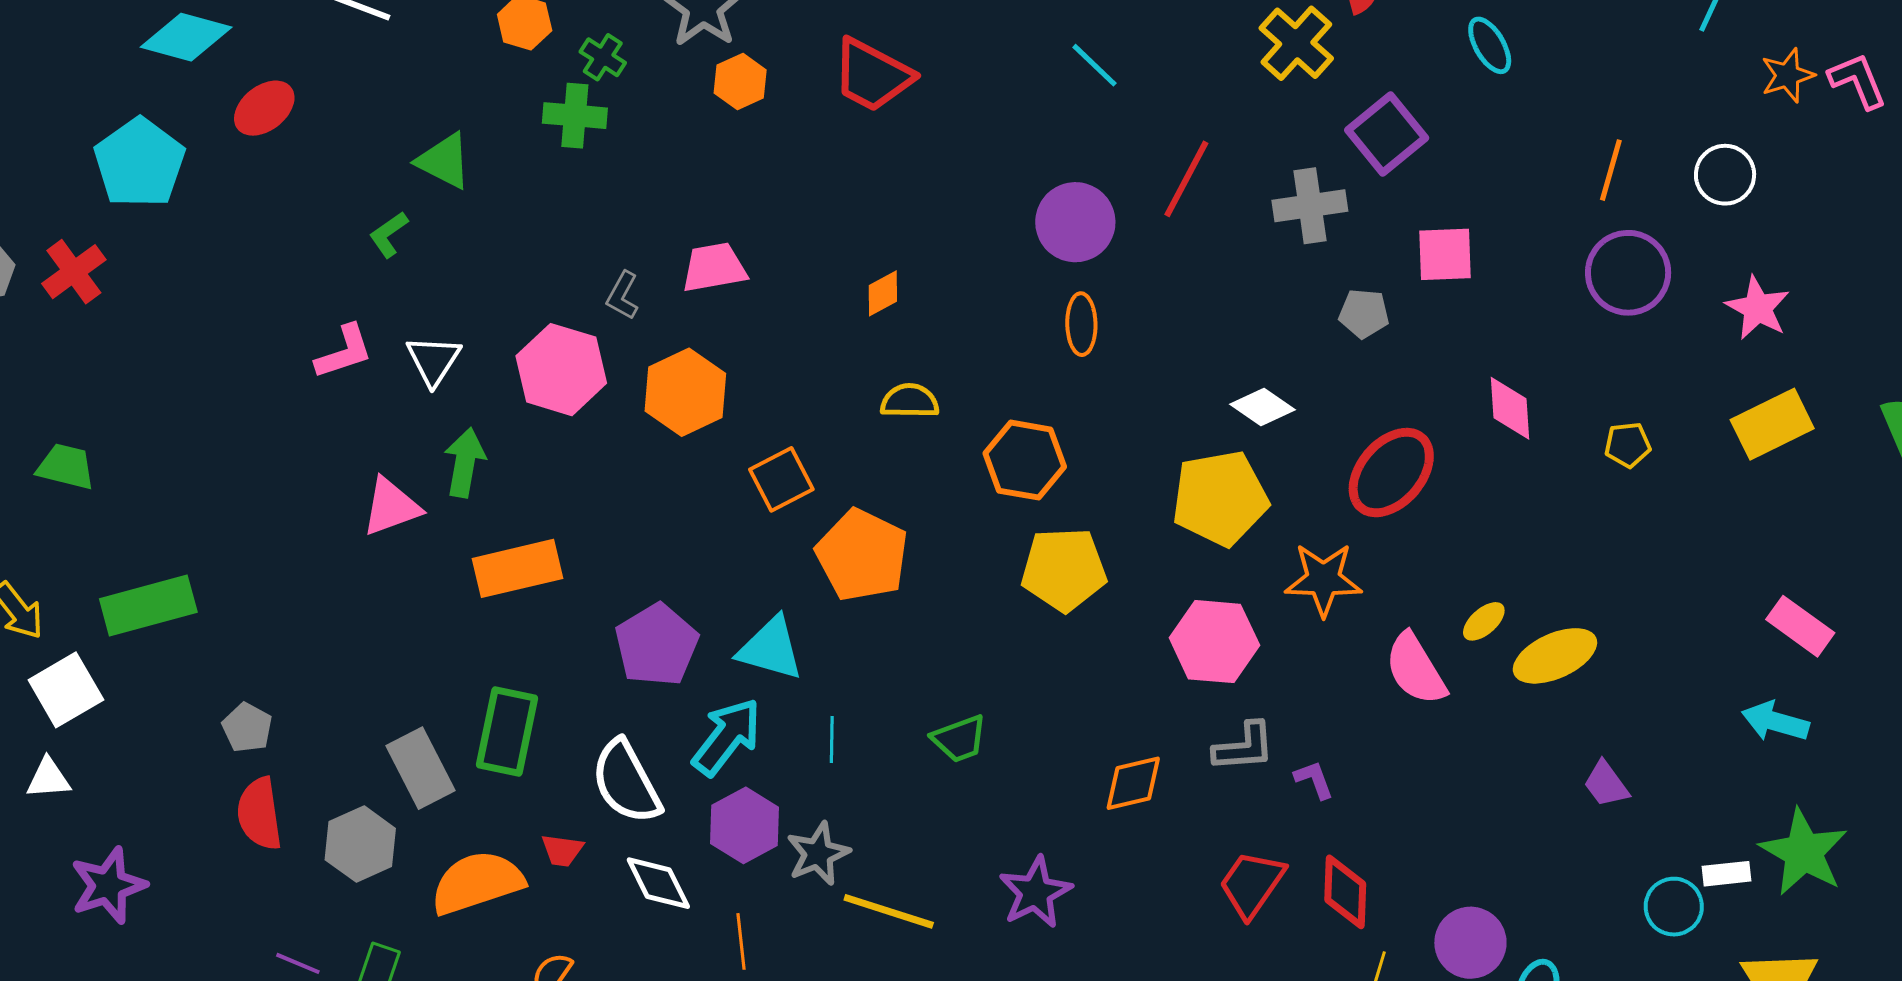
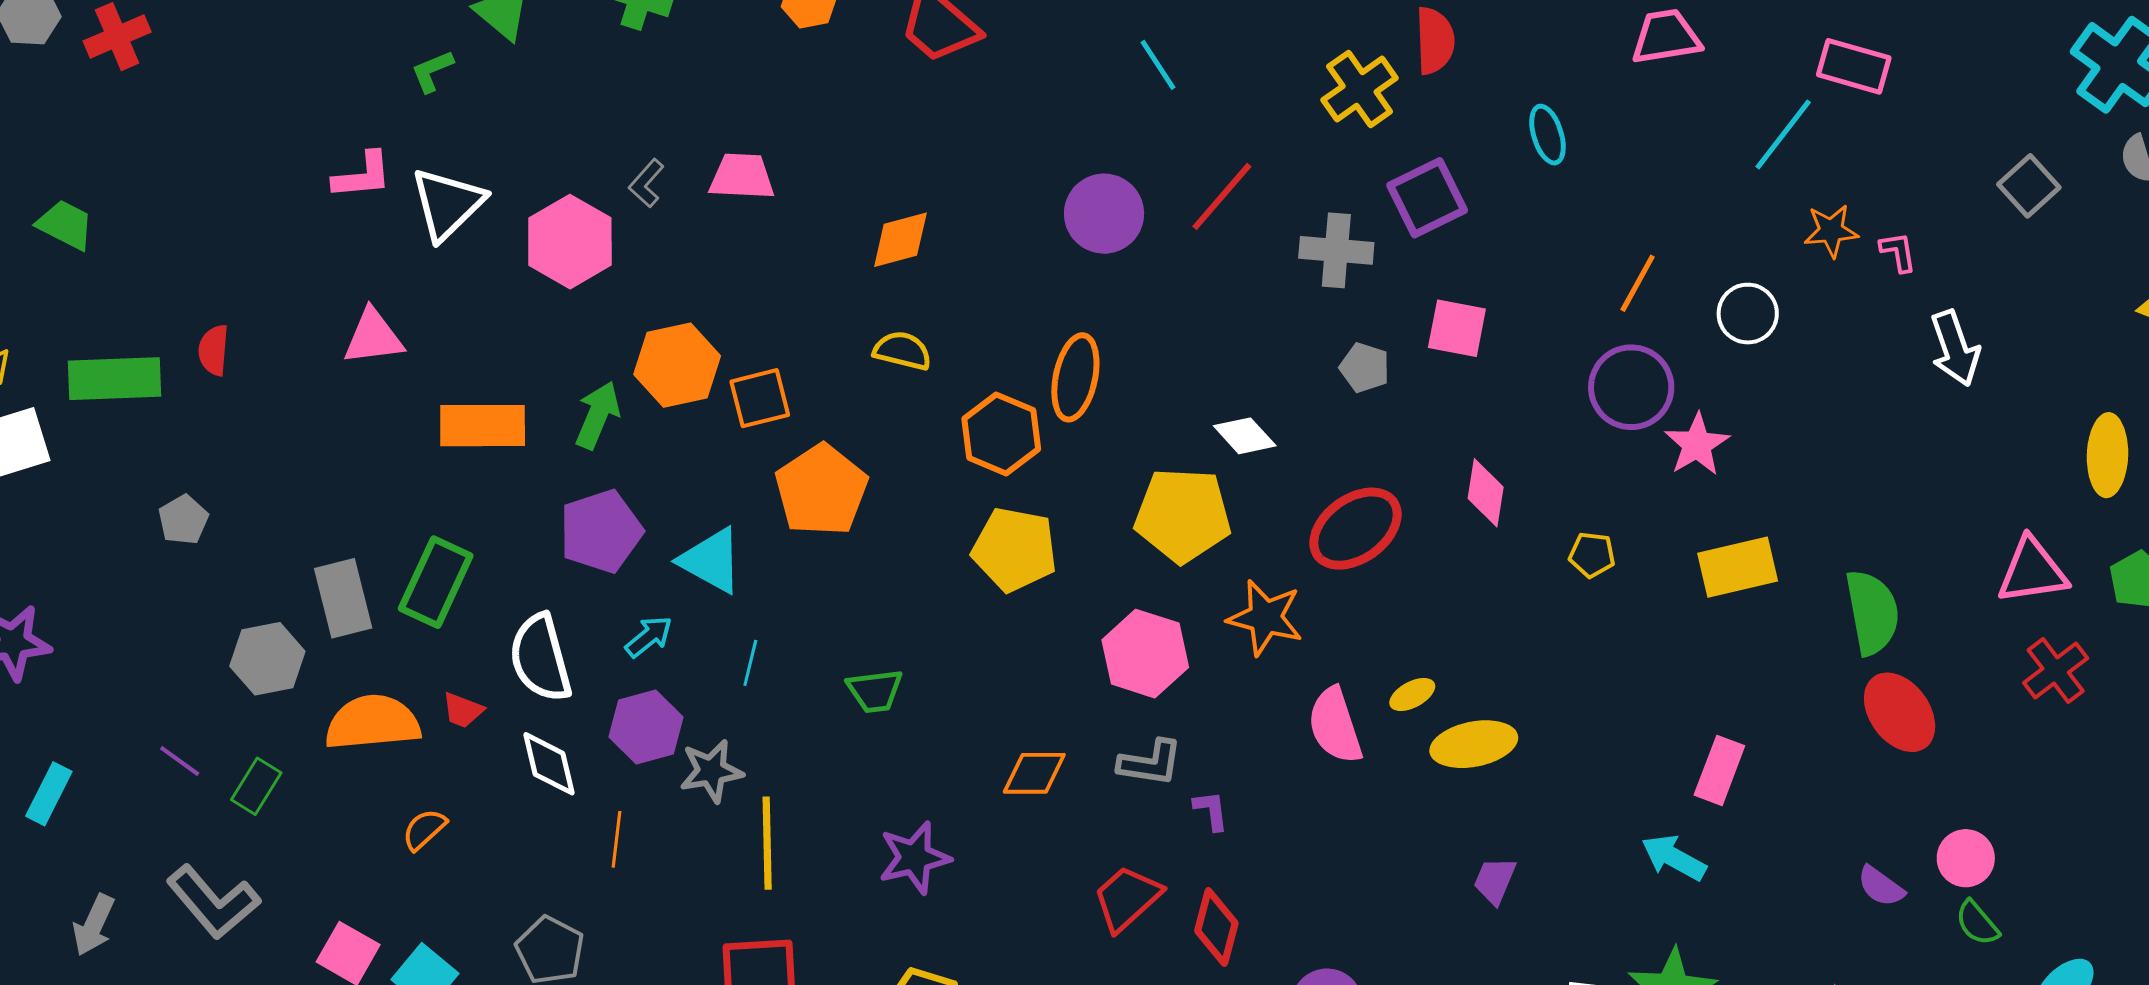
pink L-shape: (1858, 81) -> (1898, 252), size x0.7
orange diamond: (883, 293) -> (900, 240), size x1.4
pink star: (1758, 308) -> (1697, 444), moved
orange ellipse: (1081, 324) -> (1075, 377), moved, size x1.4
white triangle: (434, 360) -> (448, 204), size x1.4
orange hexagon: (685, 392) -> (677, 365), moved
green arrow: (465, 463) -> (598, 415), moved
pink rectangle: (1800, 626) -> (1719, 770), turned 62
cyan arrow: (727, 737) -> (649, 637), size x0.6
purple trapezoid: (1606, 784) -> (1495, 881), turned 46
red semicircle: (259, 814) -> (214, 350), moved, size x0.7
yellow line: (889, 911) -> (767, 843), turned 58

